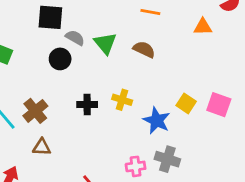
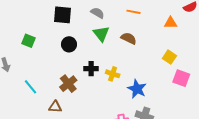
gray semicircle: (75, 38) -> (97, 13), moved
yellow square: (186, 103) -> (169, 57), moved
black cross: (87, 105) -> (91, 69), moved
brown cross: (35, 111) -> (68, 84), moved

